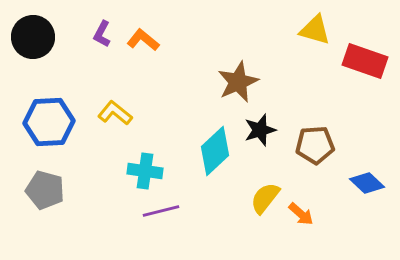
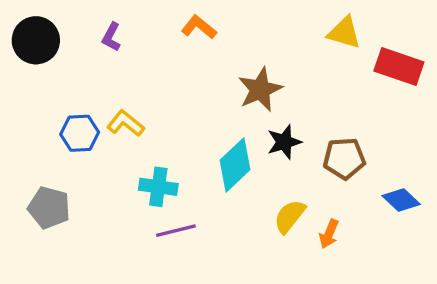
orange L-shape: (143, 40) -> (199, 27), moved
blue hexagon: (49, 122) -> (80, 133), moved, size x0.7
orange arrow: (301, 214) -> (329, 234), turned 72

